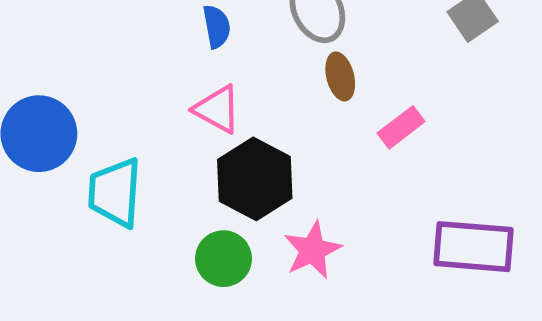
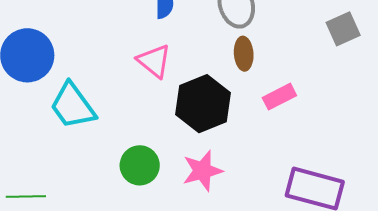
black hexagon: (255, 179) -> (203, 104), moved
cyan trapezoid: (115, 192) -> (73, 106), turned -50

